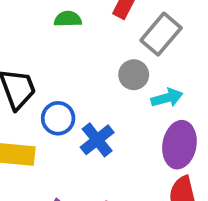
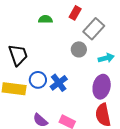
cyan arrow: (167, 98) -> (106, 58), moved
blue circle: (58, 118) -> (38, 80), moved

